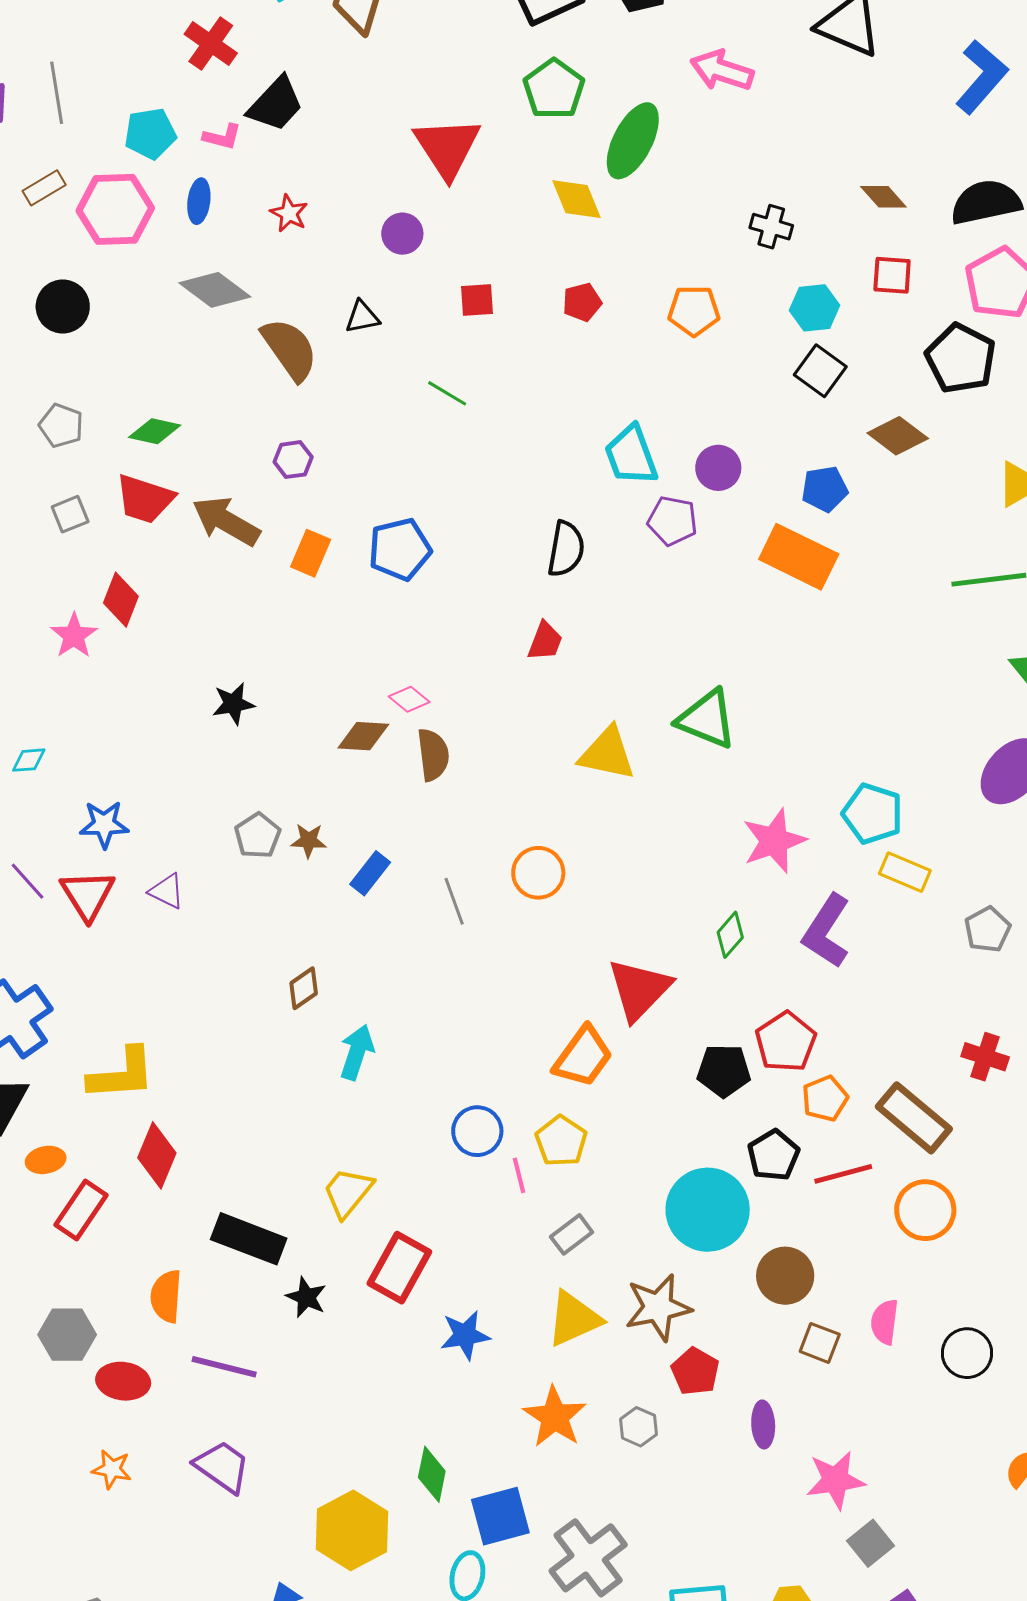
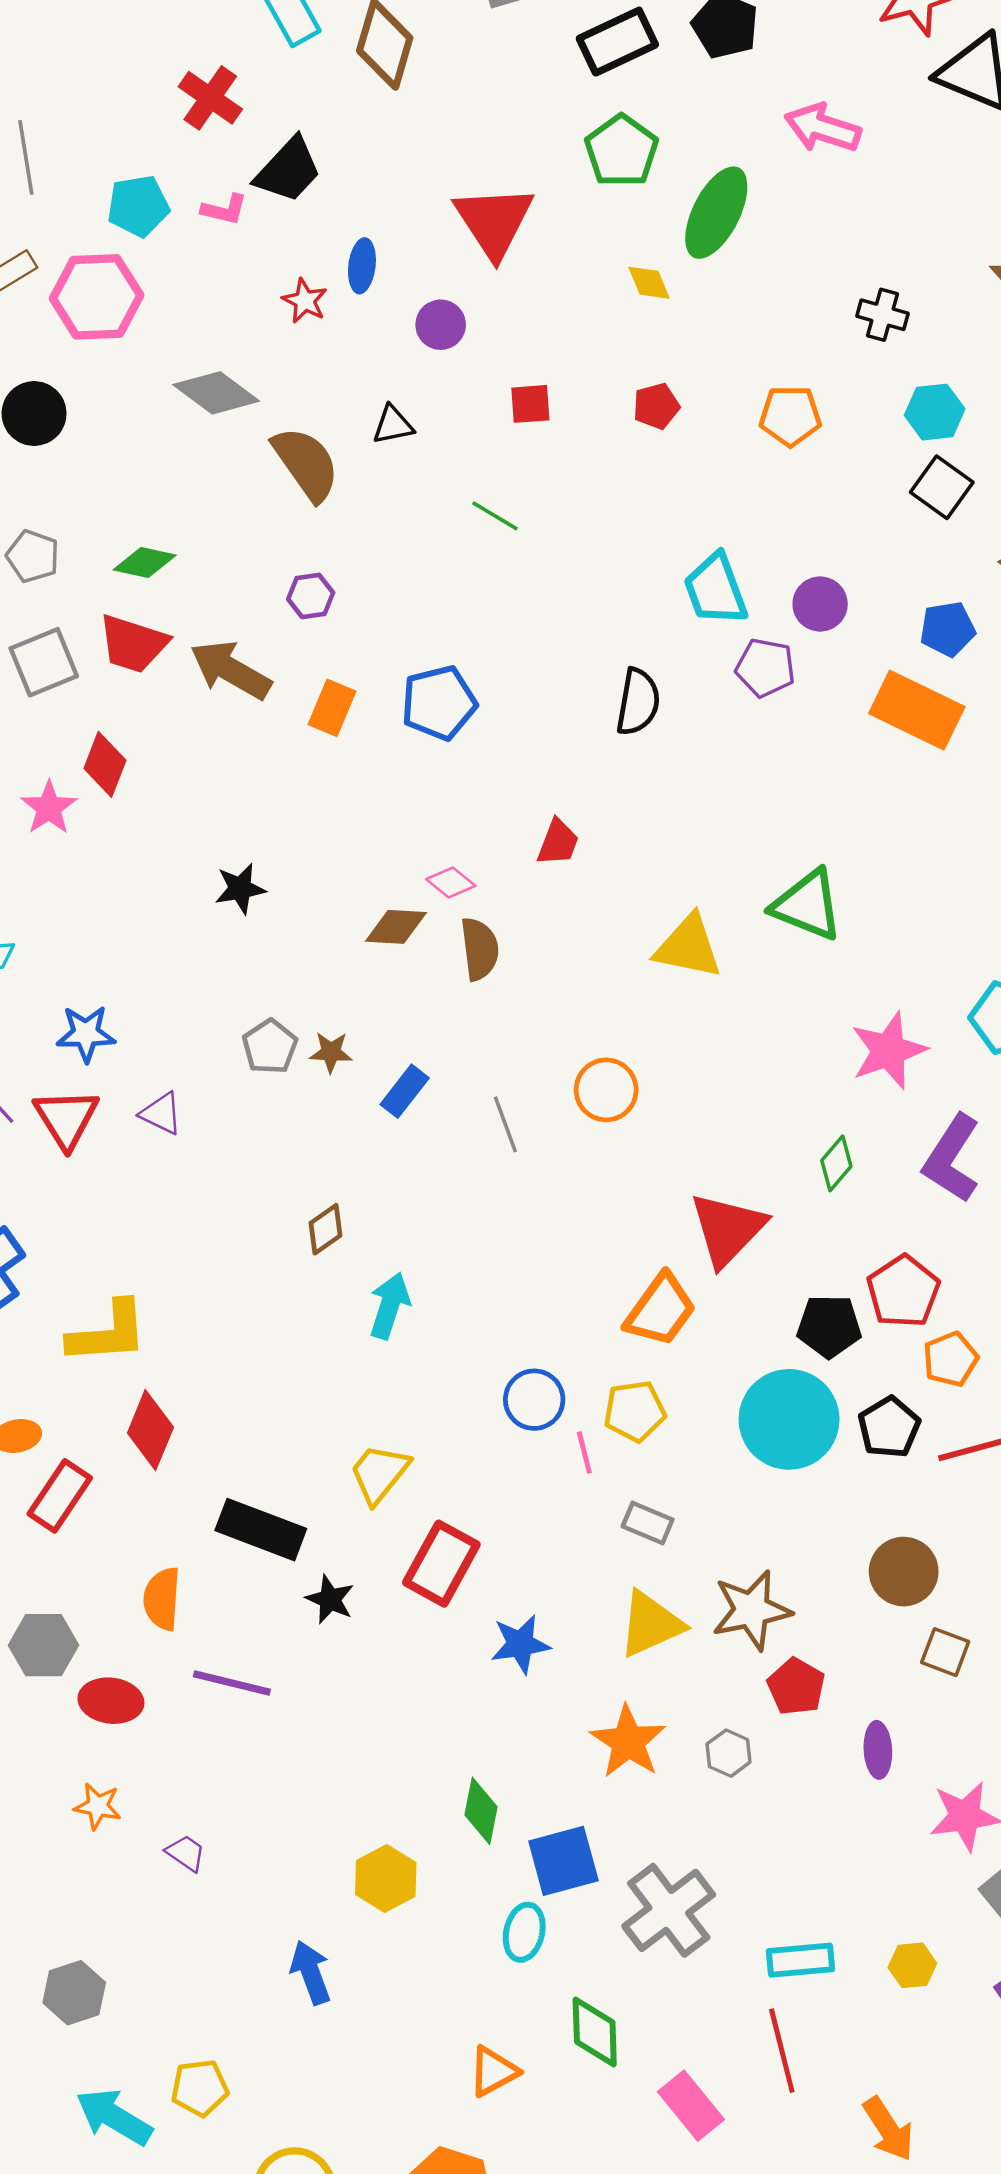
yellow diamond: (576, 199) -> (649, 283), size x0.7
blue ellipse: (199, 201) -> (362, 266), moved
gray square: (70, 514) -> (44, 662), size x1.5
red trapezoid: (545, 641) -> (558, 842), moved
yellow pentagon: (561, 1141) -> (635, 1411), turned 30
cyan circle: (708, 1210) -> (789, 1419), moved
gray rectangle: (572, 1234) -> (648, 1523), turned 60
purple trapezoid: (222, 1467) -> (186, 1853), moved, size x0.6
yellow hexagon: (352, 1530) -> (386, 1878), size x0.7

